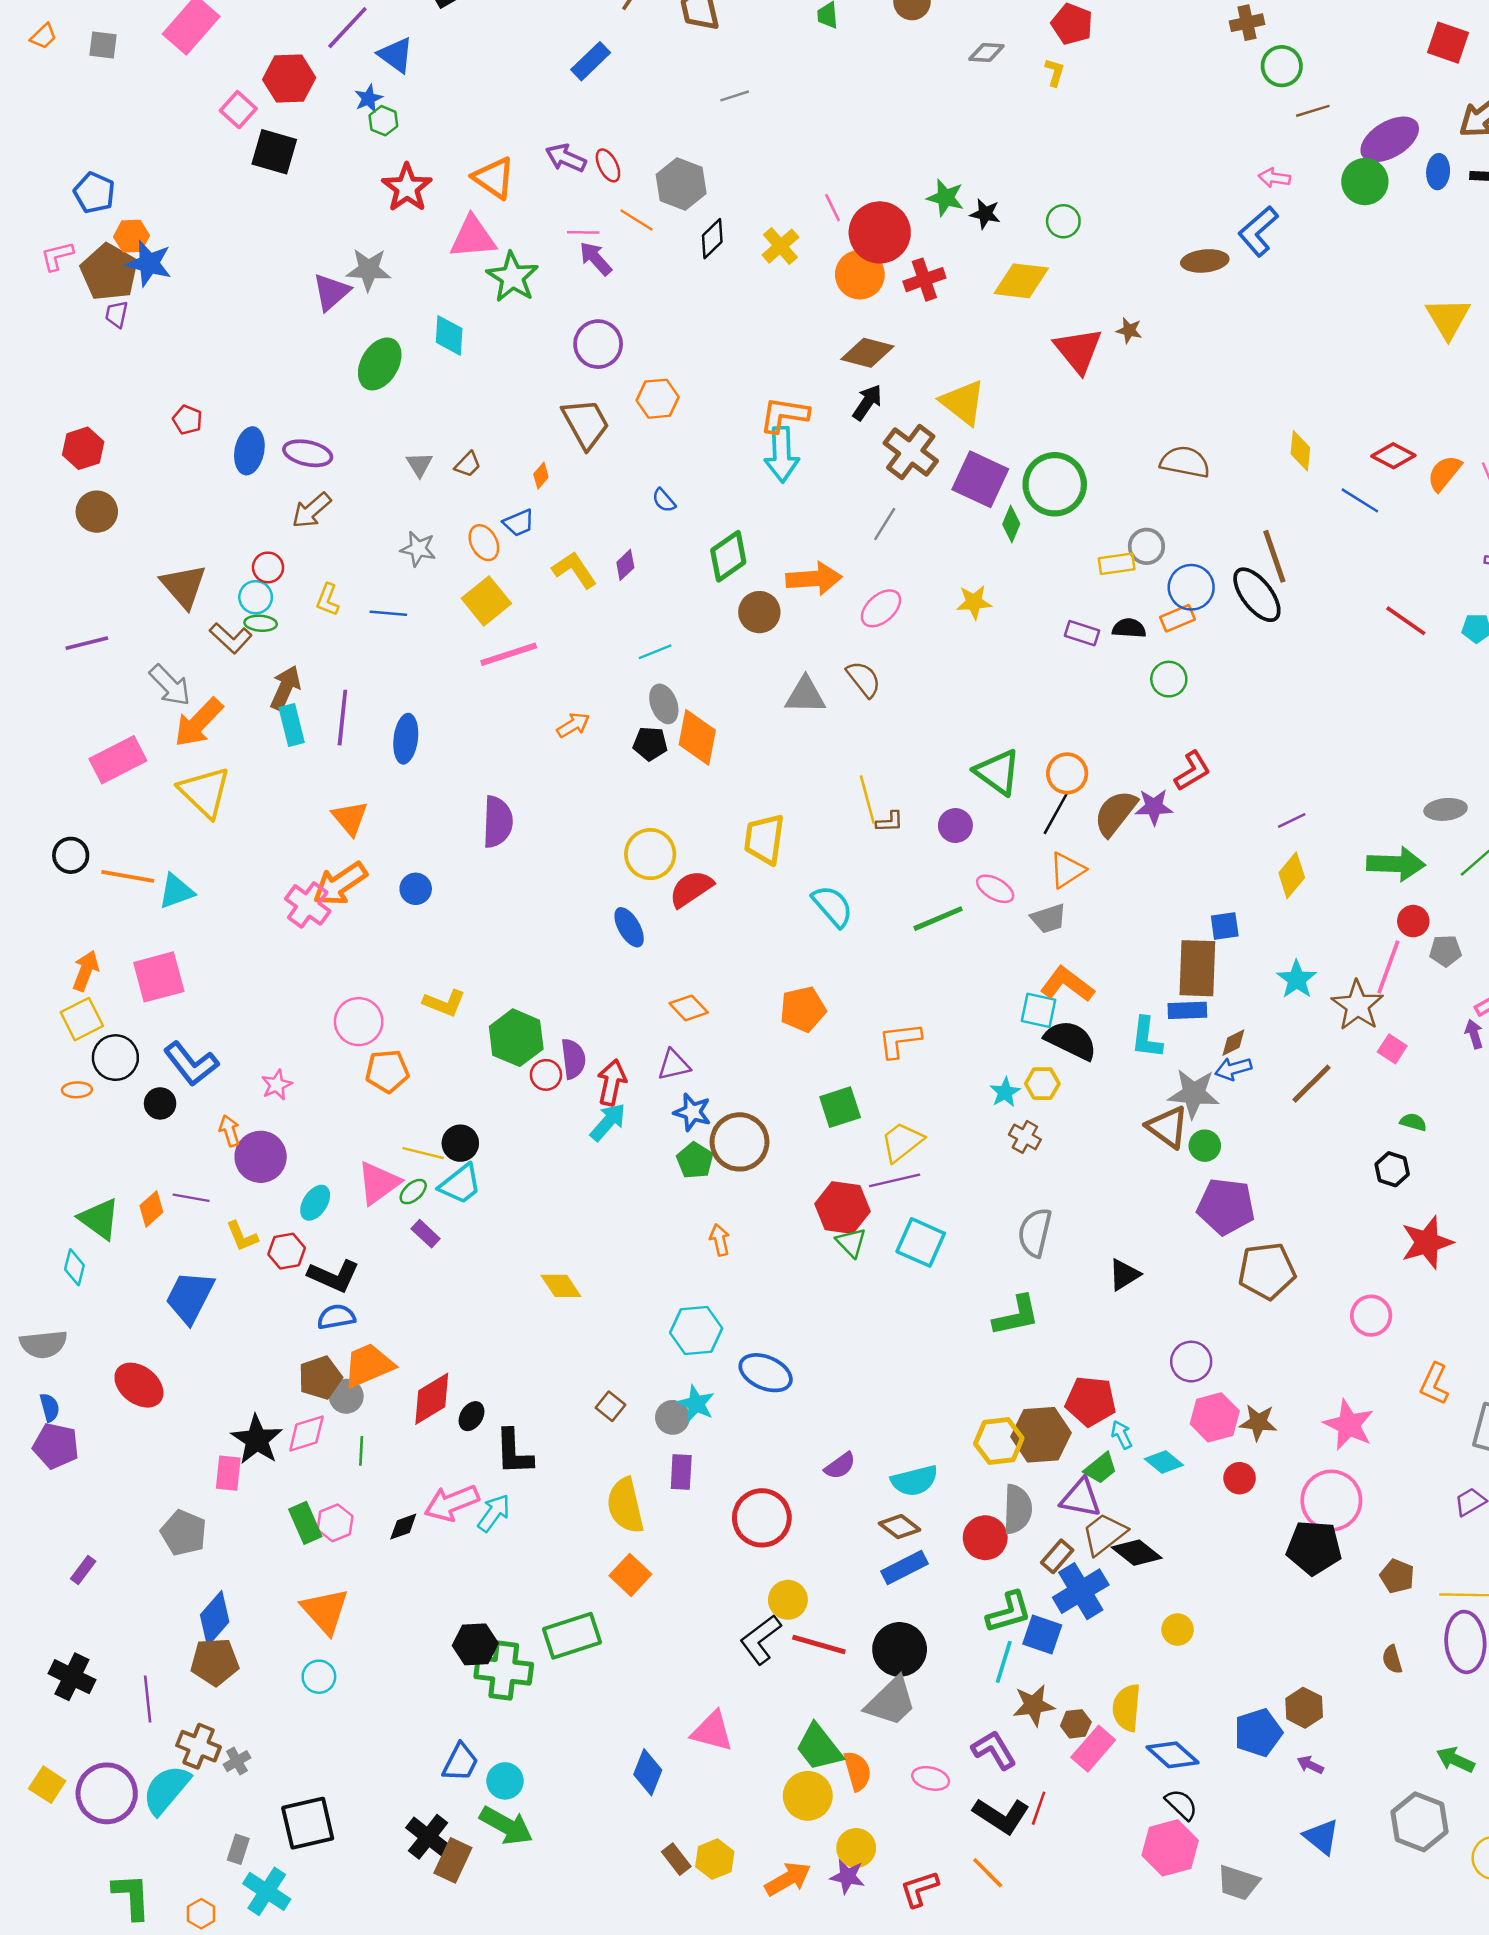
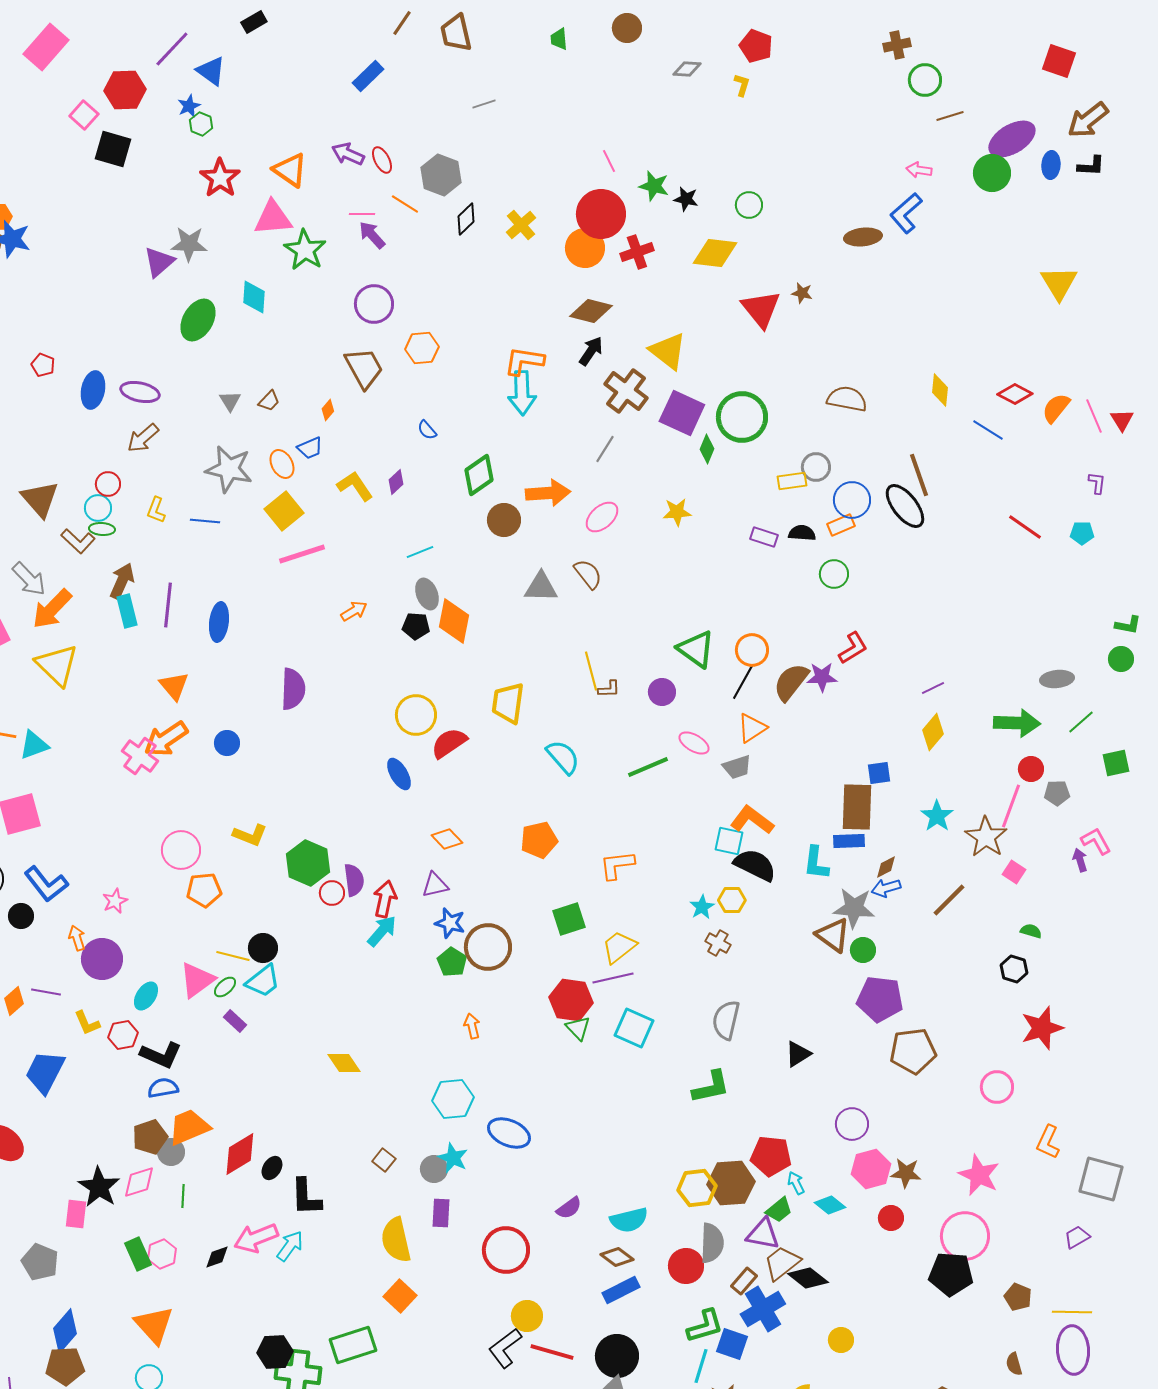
pink line: (833, 208) -> (609, 161), moved
gray star: (418, 549) -> (229, 469), size x1.6

